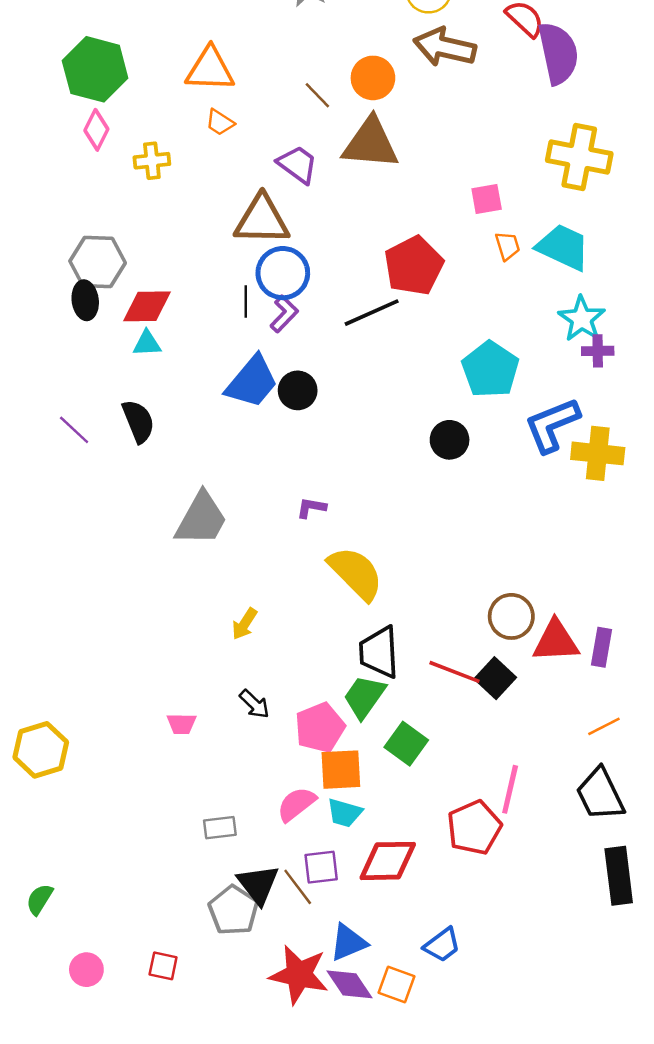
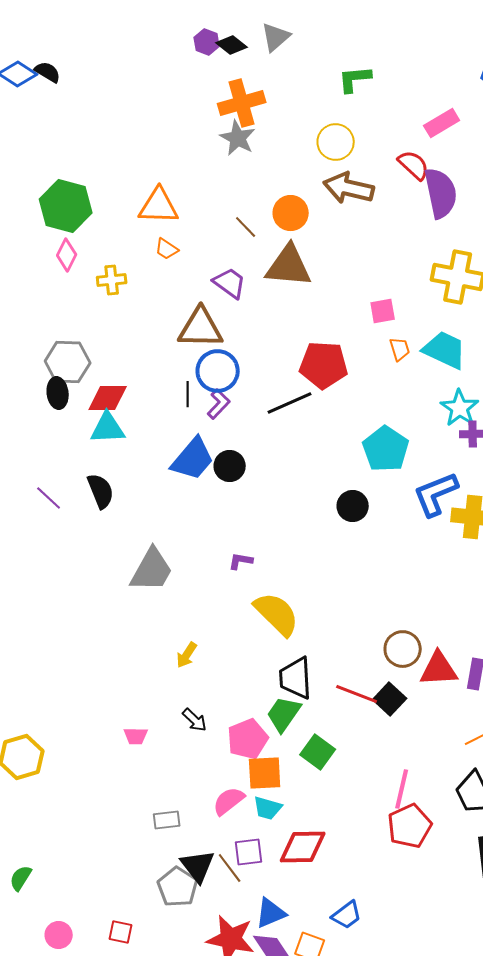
red pentagon: (414, 266) -> (324, 365), turned 30
cyan triangle: (147, 343) -> (108, 428), size x1.5
red pentagon: (474, 828) -> (410, 826), moved

